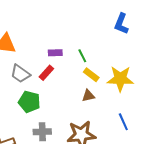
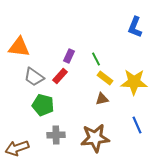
purple rectangle: (55, 53) -> (69, 56), turned -64

